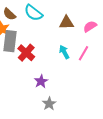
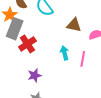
pink line: (84, 53) -> (83, 59), turned -35

